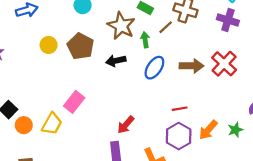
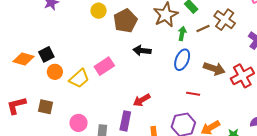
black arrow: (116, 61) -> (142, 51), moved
blue ellipse: (154, 68) -> (182, 60), turned -30
red line: (180, 109) -> (193, 94), moved

